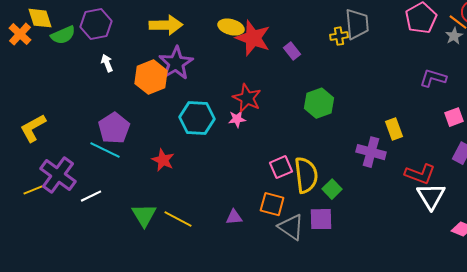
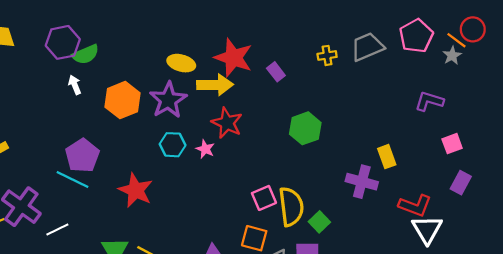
gray trapezoid: (357, 24) -> (367, 47), moved, turned -108
yellow arrow: (166, 25) -> (215, 85), moved
yellow ellipse: (231, 27) -> (181, 63), moved
green semicircle: (63, 35) -> (86, 54), moved
purple star: (176, 63) -> (168, 100), moved
cyan hexagon: (197, 118) -> (173, 145), size x0.7
pink star: (237, 119) -> (205, 149), moved, turned 30
red star: (163, 160) -> (136, 190), size x1.4

